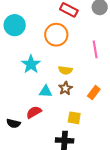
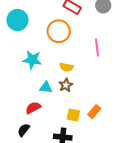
cyan star: (31, 64) -> (32, 60), turned -30
orange rectangle: (94, 93) -> (94, 112), moved
black semicircle: (13, 123) -> (24, 130), moved, turned 112

